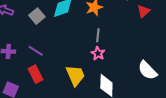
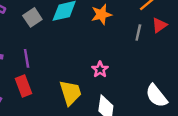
gray line: (98, 35) -> (138, 32), moved
purple line: (36, 51) -> (27, 58), turned 42

